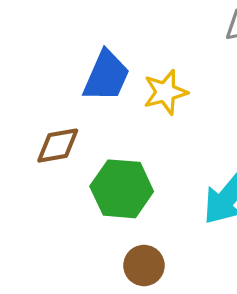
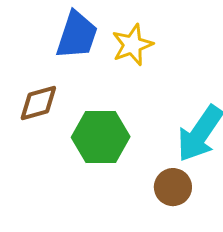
brown circle: (144, 265) -> (173, 187), moved

